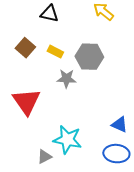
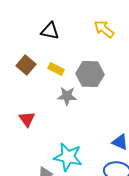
red triangle: (26, 102) -> (27, 119), size x0.6

